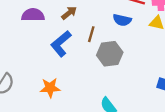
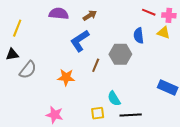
blue semicircle: (122, 20) -> (139, 36), moved, turned 63
brown line: (91, 34) -> (96, 65), moved

